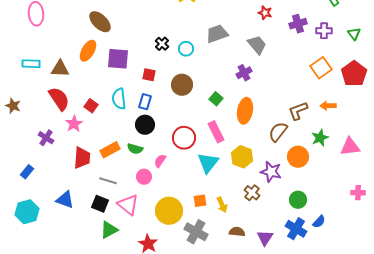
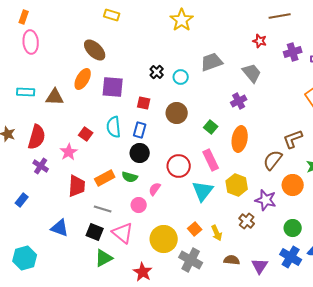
red semicircle: (59, 99) -> (37, 137), moved, turned 50
orange square: (200, 201) -> (195, 229), turned -32
cyan hexagon: (27, 212) -> (25, 258), moved

